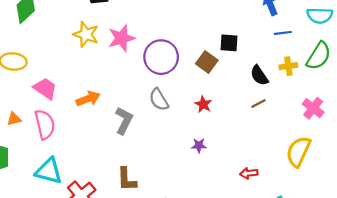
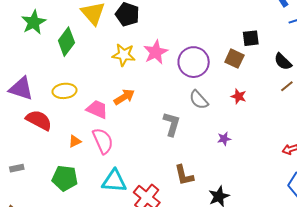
orange arrow: (88, 99) -> (124, 97), moved
purple star: (199, 145) -> (224, 139), moved

